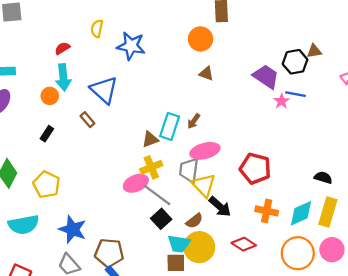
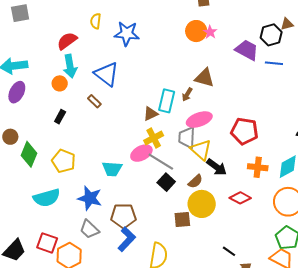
orange circle: (201, 39) -> (196, 31), moved
red semicircle: (62, 48) -> (67, 41), size x1.5
brown triangle: (206, 74) -> (205, 78), moved, size x1.5
pink star: (282, 101) -> (210, 32), moved
cyan trapezoid: (179, 244) -> (112, 169), moved

